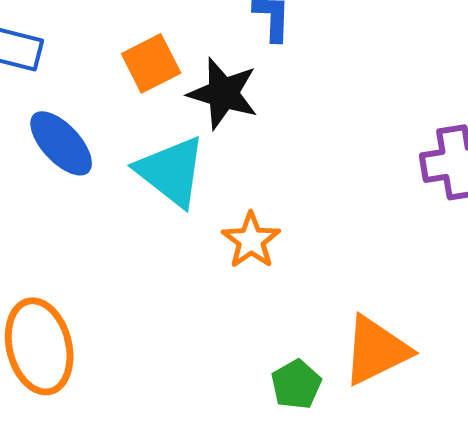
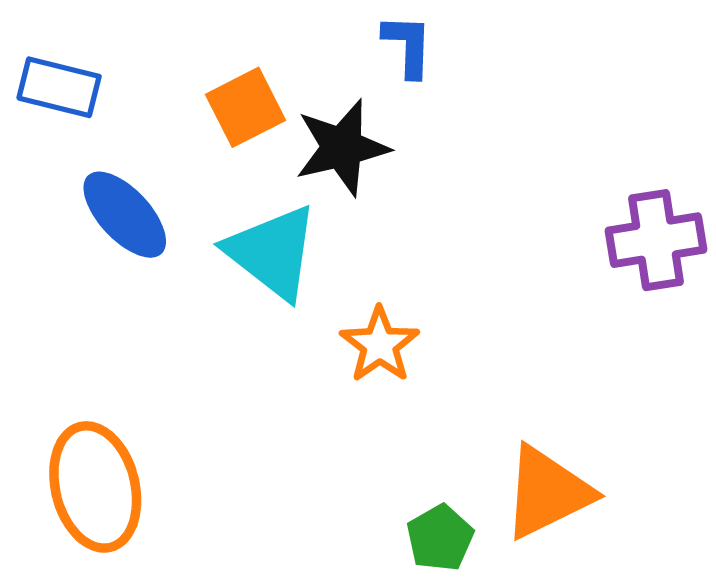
black star: (223, 93) -> (342, 148), turned -30

